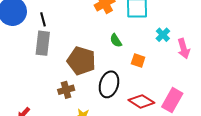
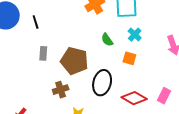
cyan cross: (163, 35) -> (135, 35), moved
gray rectangle: (43, 43) -> (43, 53), moved, size x0.6
pink rectangle: (172, 100) -> (164, 96), size x0.7

